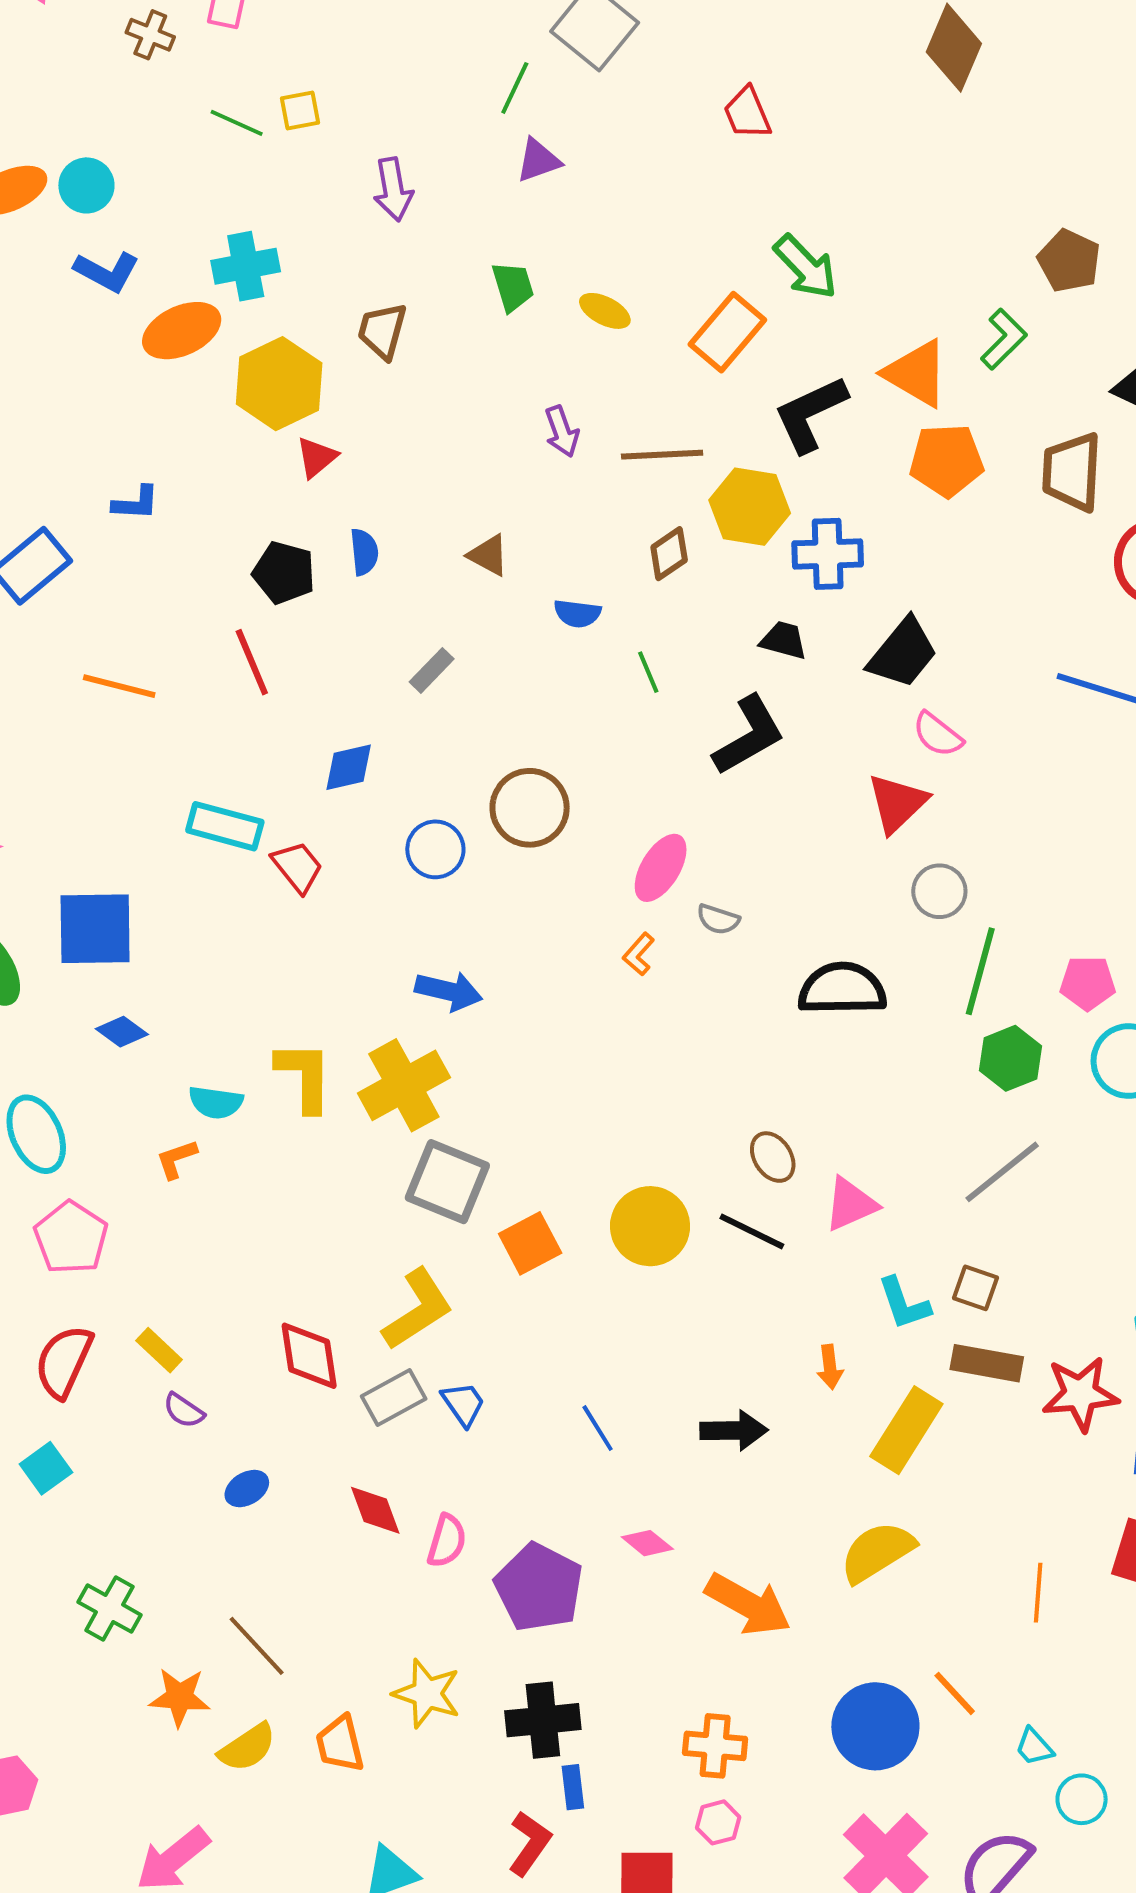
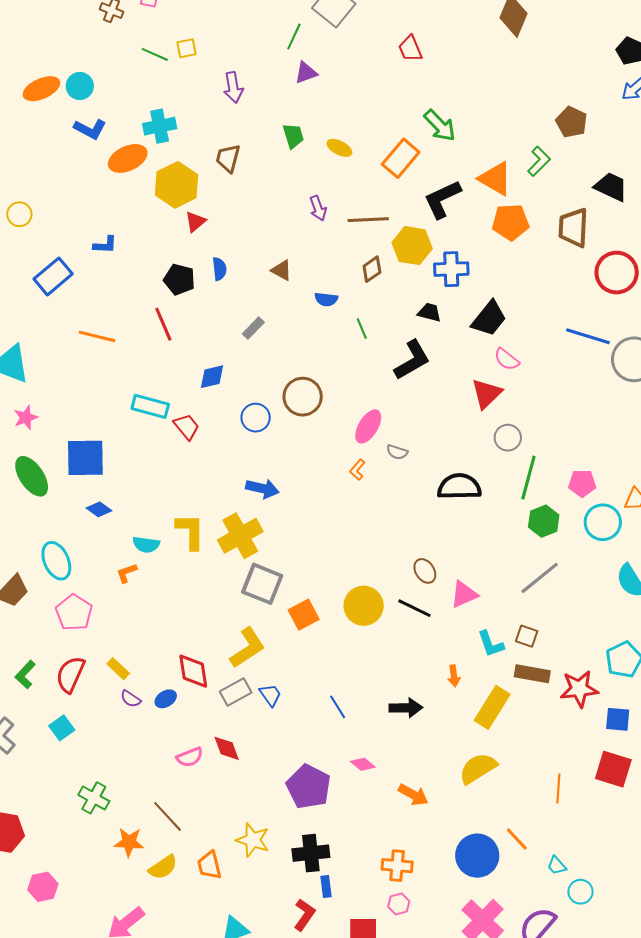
blue ellipse: (247, 1489) -> (166, 699), moved
pink semicircle: (447, 1541) -> (190, 757), moved, turned 52
orange arrow: (748, 1604) -> (413, 795), size x0.7

